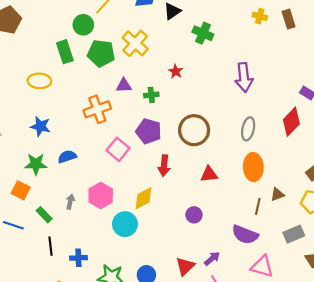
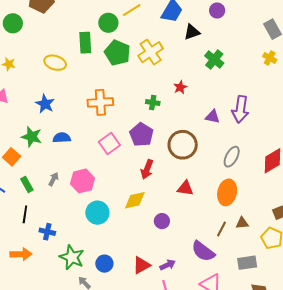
purple triangle: (124, 85) -> (213, 117), moved
yellow diamond: (143, 198) -> (135, 200), moved

